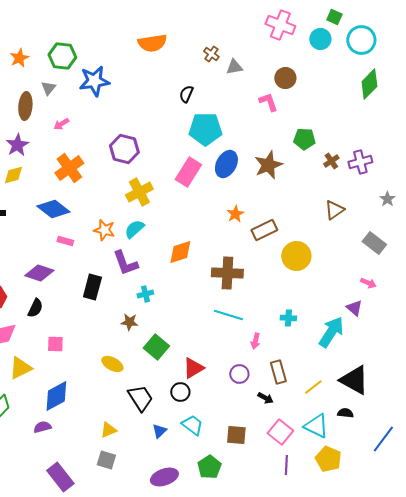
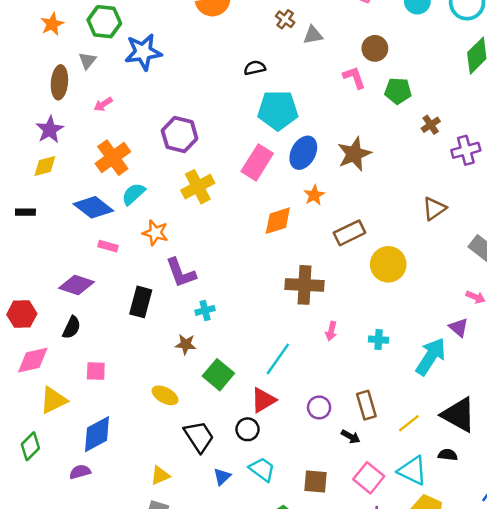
black semicircle: (186, 94) -> (255, 68), turned 54
green pentagon: (304, 139) -> (398, 91), moved
brown cross: (331, 161) -> (431, 125), moved
orange star: (235, 214) -> (314, 195), moved
cyan semicircle: (134, 229) -> (133, 194), moved
orange diamond: (180, 252) -> (278, 221), moved
cyan line: (228, 315) -> (278, 359), moved, turned -72
pink arrow: (255, 341) -> (331, 331), moved

